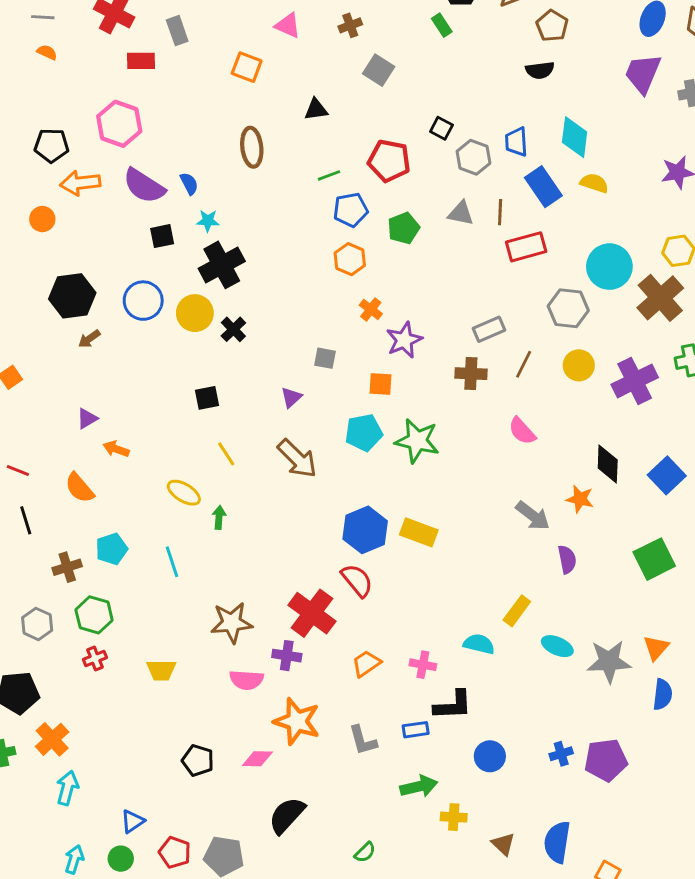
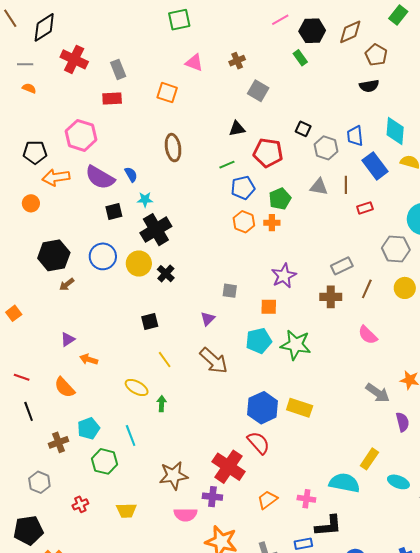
red rectangle: (141, 61) -> (112, 98), moved
black triangle: (316, 109) -> (237, 129), moved
red rectangle: (526, 247) -> (365, 208), size x0.6
orange cross: (371, 309) -> (272, 223), moved, turned -35
green hexagon: (94, 615) -> (104, 461), moved
cyan semicircle: (479, 644) -> (344, 483), size x1.4

